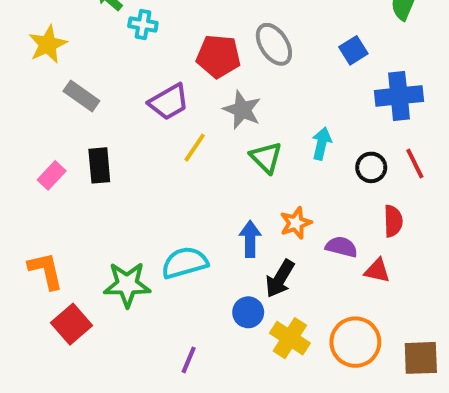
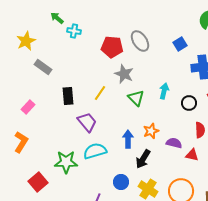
purple trapezoid: (169, 102) -> (87, 122), moved, turned -100
black rectangle: (99, 165) -> (68, 96), moved
orange L-shape: (46, 271) -> (21, 142), moved, turned 45
blue circle: (248, 312) -> (121, 182), moved

